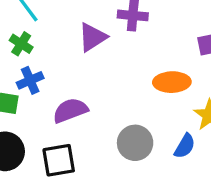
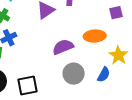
purple semicircle: (70, 110) -> (63, 47), moved

